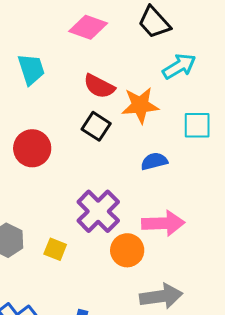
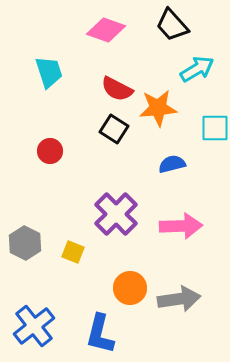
red circle: (32, 148) -> (50, 151), size x0.7
orange circle: (127, 250) -> (130, 288), moved

